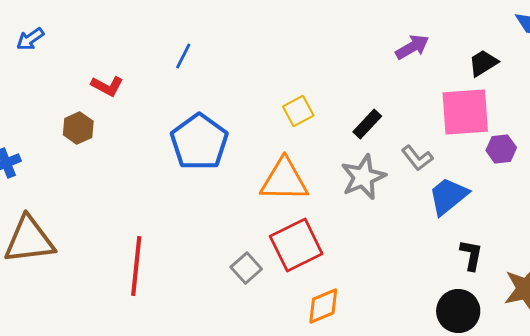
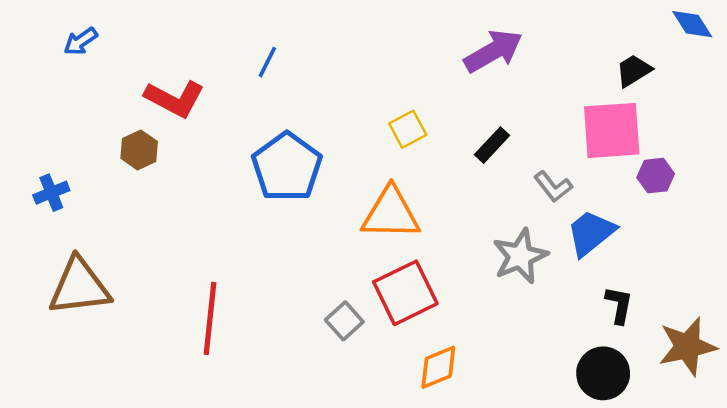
purple arrow: (412, 47) -> (493, 51), moved, size x1.4
red L-shape: (107, 86) -> (175, 99), size x1.5
gray star: (363, 177) -> (520, 256), moved

